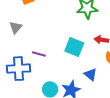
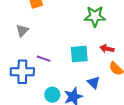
cyan square: (74, 47) -> (79, 54), turned -30

